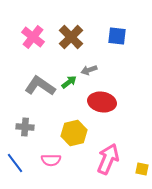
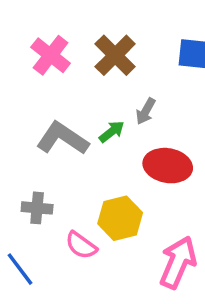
gray arrow: (89, 70) -> (146, 111), turned -42
pink semicircle: (51, 160) -> (81, 245), moved, turned 36

